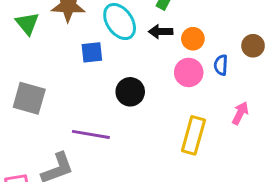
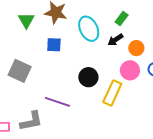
black arrow: (161, 32) -> (115, 40), turned -42
blue square: (92, 52) -> (54, 45), moved
yellow rectangle: (193, 135) -> (112, 93), moved

